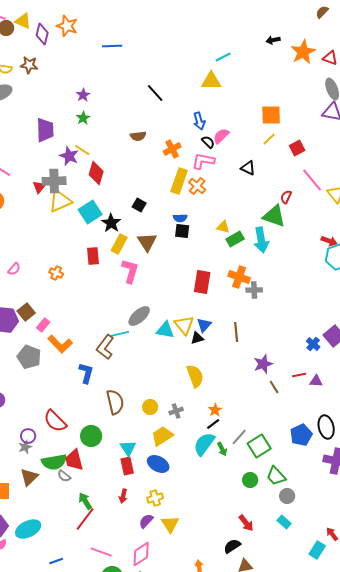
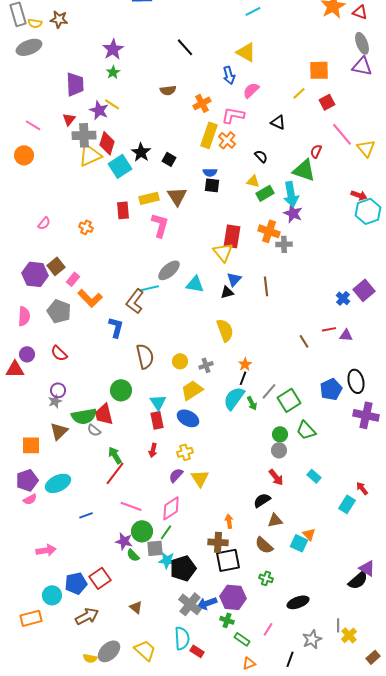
yellow triangle: (211, 81) -> (246, 52), moved, turned 30
purple star: (83, 95) -> (113, 49), size x1.5
orange square: (271, 115) -> (319, 70), moved
black semicircle: (208, 142) -> (261, 156), moved
red diamond: (96, 173) -> (107, 143), moved
red triangle: (39, 187) -> (69, 119), moved
black star: (111, 223) -> (141, 152), moved
yellow rectangle: (119, 244) -> (149, 198), turned 48
yellow triangle: (184, 325) -> (223, 252), moved
purple star: (263, 364) -> (293, 213), moved, turned -30
red semicircle: (55, 421) -> (59, 353), moved, size x0.7
black line: (213, 424) -> (243, 378), turned -32
gray circle: (287, 496) -> (279, 450), moved

